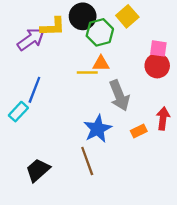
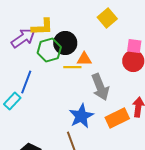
black circle: (83, 16) -> (65, 43), moved
green hexagon: (100, 32) -> (49, 50), moved
orange rectangle: (139, 131) -> (117, 118), size x1.6

